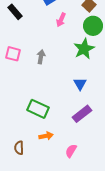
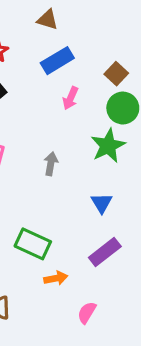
gray arrow: (41, 57) -> (51, 164), moved
orange arrow: (46, 136) -> (56, 278), moved

